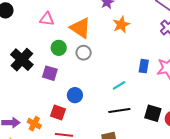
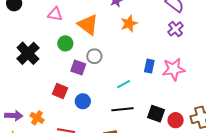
gray circle: (84, 53) -> (94, 56), moved
purple square: (50, 73) -> (78, 68), moved
blue circle: (75, 95) -> (83, 101), moved
red square: (58, 112) -> (60, 91), moved

